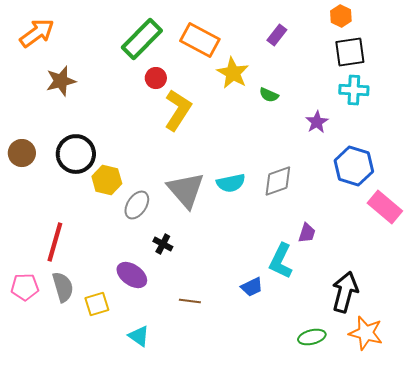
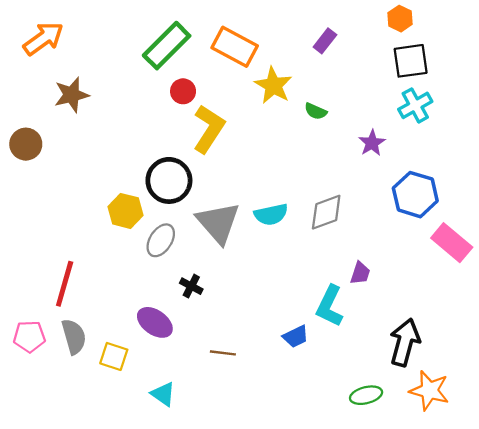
cyan cross: (354, 90) -> (415, 105), turned -32
brown circle: (22, 153) -> (26, 144), moved
black circle: (76, 154) -> (169, 180), moved
yellow square: (97, 304) -> (114, 356), turned 35

